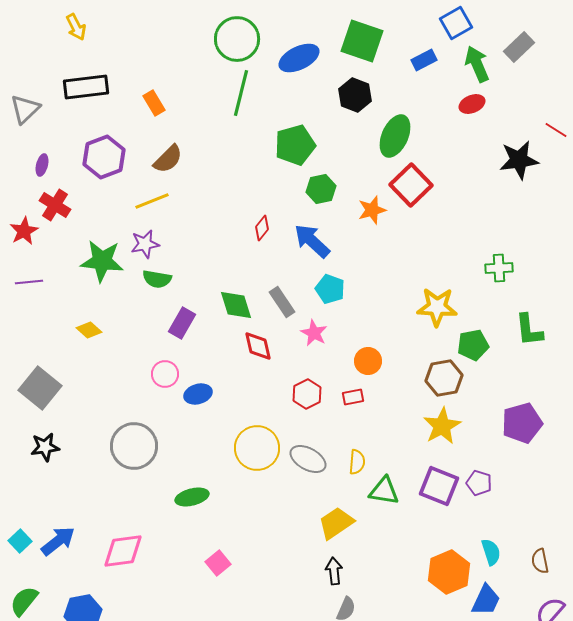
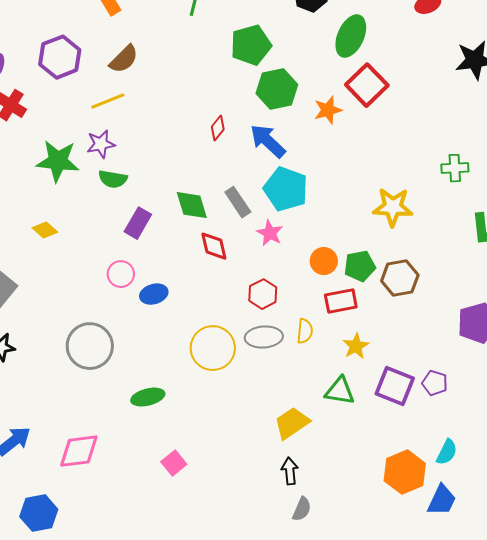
green hexagon: (321, 189) -> (277, 89), size x1.4
cyan pentagon: (330, 289) -> (286, 189), size x1.5
green pentagon: (473, 345) -> (360, 266), moved
red rectangle: (353, 397) -> (341, 301), moved, size x1.5
yellow star: (442, 426) -> (356, 346), moved, size x0.7
gray ellipse: (308, 459) -> (264, 337), moved, turned -33
yellow semicircle: (357, 462) -> (305, 331), moved
cyan semicircle: (491, 552) -> (447, 452), turned 44

